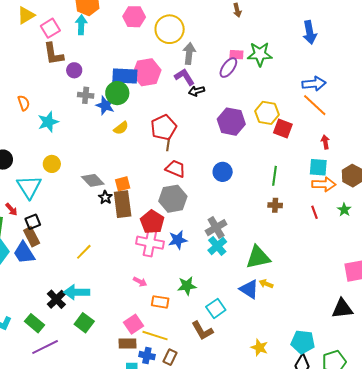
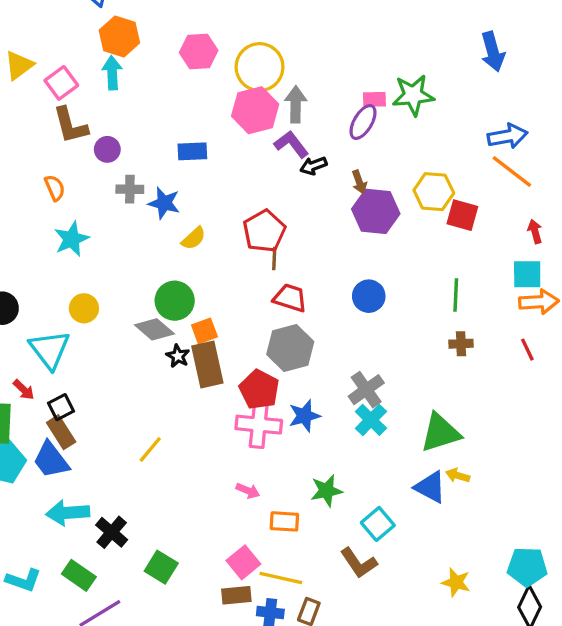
brown arrow: (237, 10) -> (359, 182), moved
pink hexagon: (147, 72) -> (255, 110), moved
blue rectangle: (125, 76) -> (192, 151), size x0.7
green circle: (117, 93) -> (175, 301), moved
orange semicircle: (24, 103) -> (55, 188), moved
cyan arrow: (77, 292) -> (68, 513), moved

